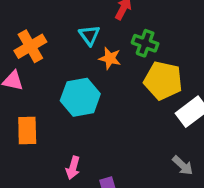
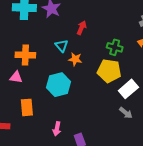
green cross: (145, 43) -> (115, 47), moved
orange cross: (30, 46) -> (25, 55), turned 36
gray arrow: (183, 165) -> (126, 113), moved

